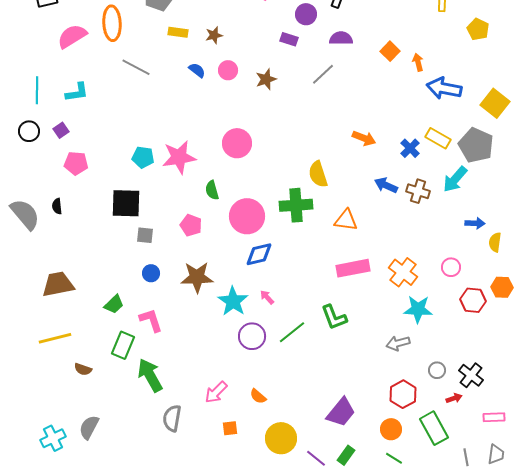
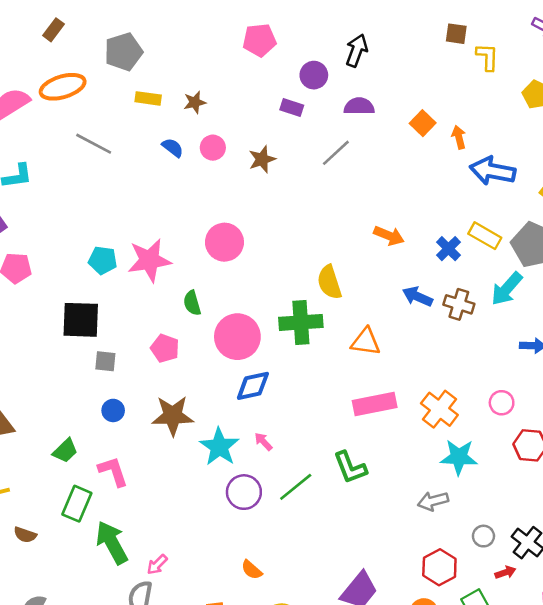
orange ellipse: (112, 23) -> (63, 87), turned 76
pink arrow: (216, 392) -> (157, 565), moved, size x0.7

